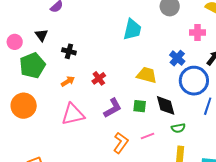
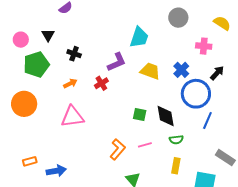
yellow trapezoid: (147, 75) -> (150, 71), moved
purple L-shape: (113, 108) -> (117, 62), moved

